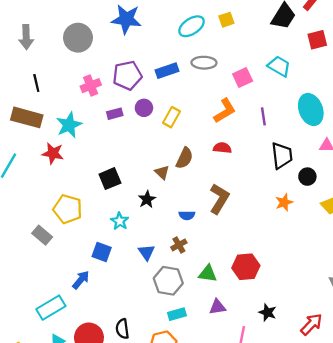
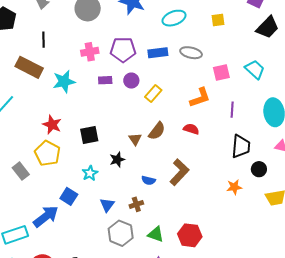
cyan ellipse: (192, 26) -> (174, 18), moved
red star: (53, 153) -> (52, 125), moved
blue arrow: (81, 280) -> (46, 216), size x1.5

